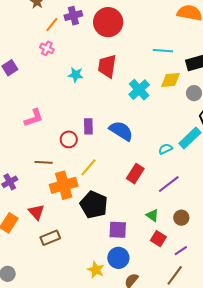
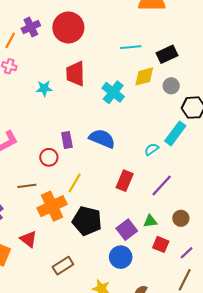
green triangle: (152, 215) -> (150, 221), turned -32
purple square: (118, 230) -> (127, 230), moved, turned -30
brown rectangle: (50, 238) -> (63, 266), moved
blue circle: (118, 258) -> (121, 257), moved

